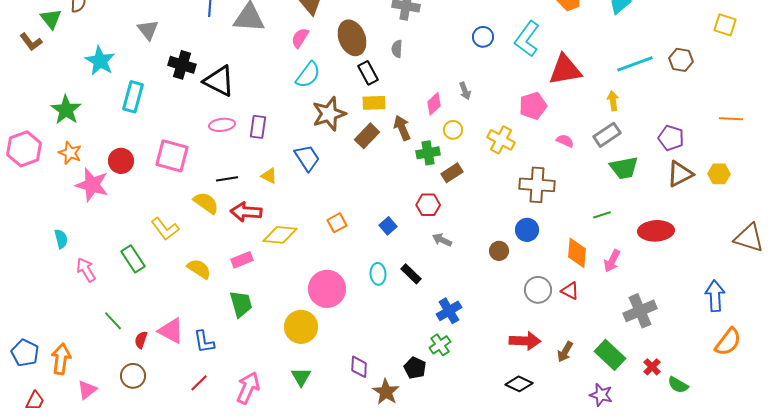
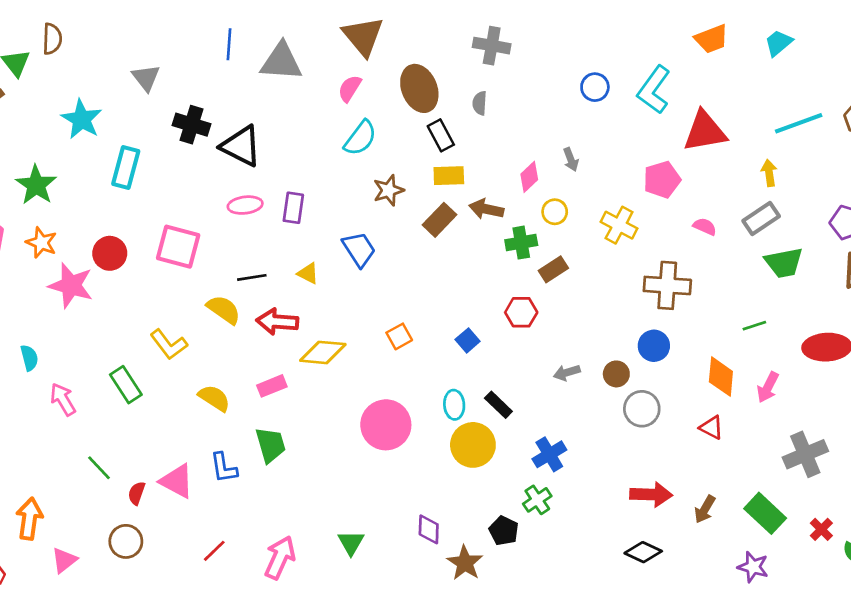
brown star: (329, 114) -> (389, 190), size x0.7
brown arrow: (402, 128) -> (486, 209), turned -55
gray arrow: (442, 240) -> (567, 373), moved, turned -42
gray circle: (538, 290) -> (642, 409), moved
yellow circle: (301, 327) -> (473, 445), moved
blue L-shape: (204, 342) -> (224, 468), moved

